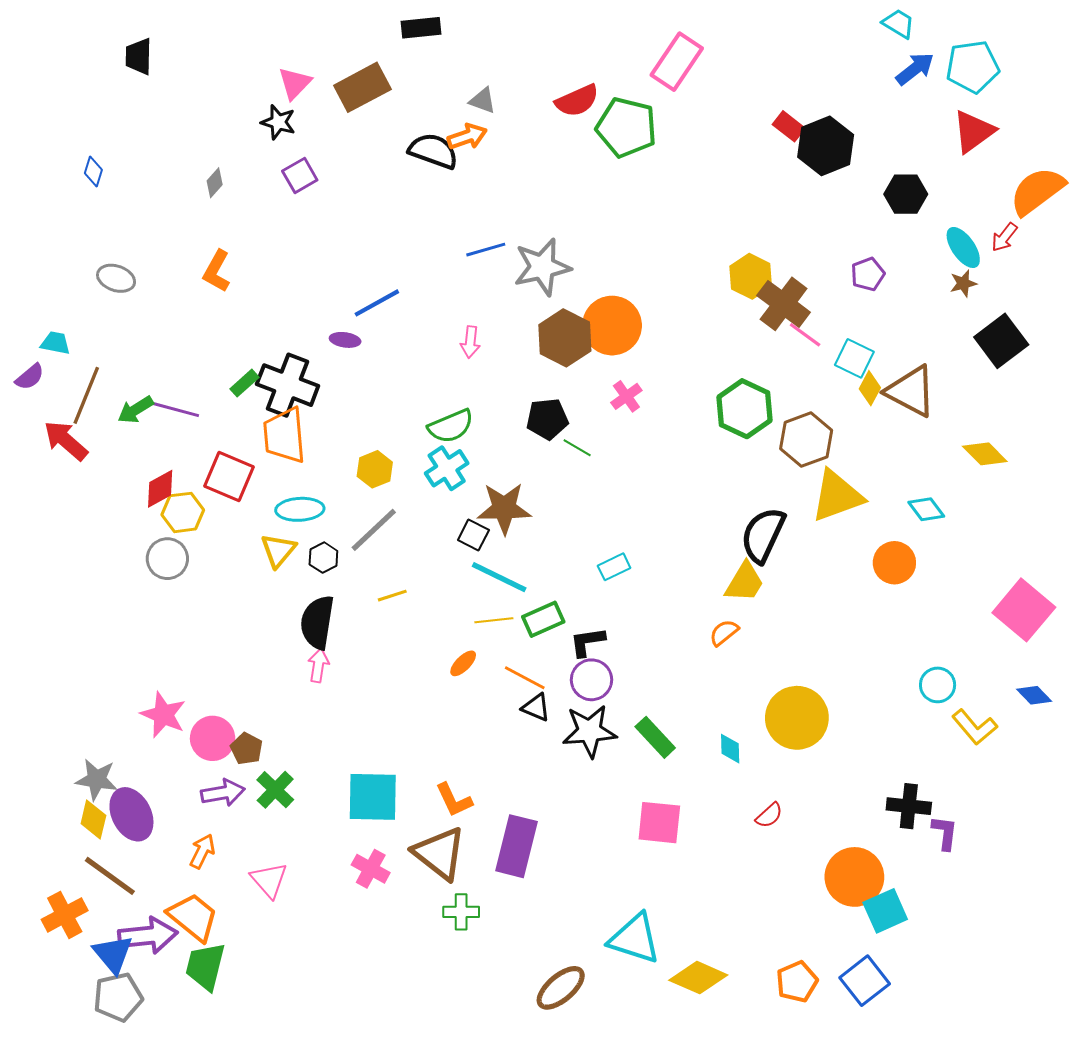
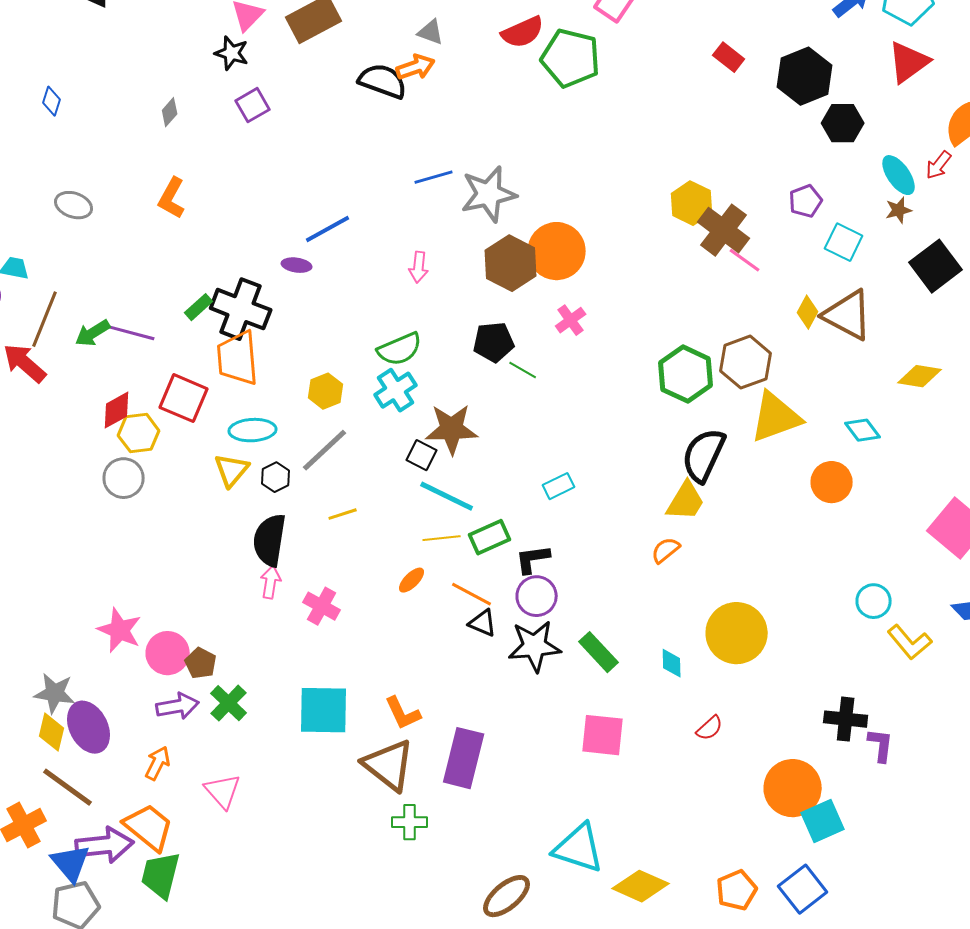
black hexagon: (826, 146) -> (805, 76), moved
cyan square: (854, 358) -> (844, 242), moved
green hexagon: (745, 409) -> (686, 374), moved
yellow diamond: (985, 454) -> (920, 376), turned -36
pink cross: (371, 869) -> (322, 606), moved

